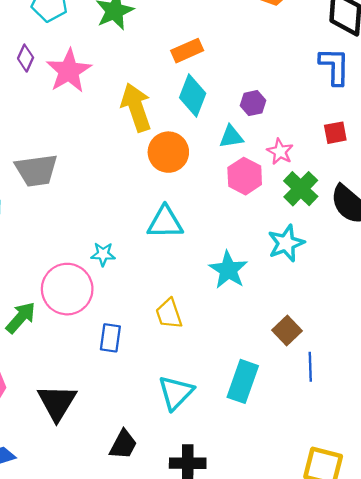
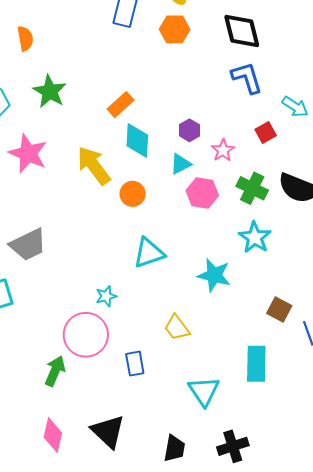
orange circle: (168, 152) -> (133, 194), size x0.7
pink star: (280, 152) -> (223, 150), moved, turned 30

